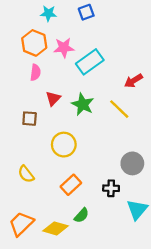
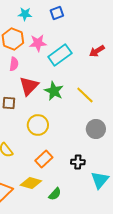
red arrow: (133, 81) -> (97, 51), moved
red triangle: (53, 98) -> (29, 86), size x1.5
gray circle: (132, 163) -> (96, 129), moved
green semicircle: (82, 215) -> (55, 194), moved
yellow diamond: (56, 228) -> (31, 183), moved

